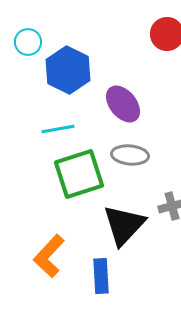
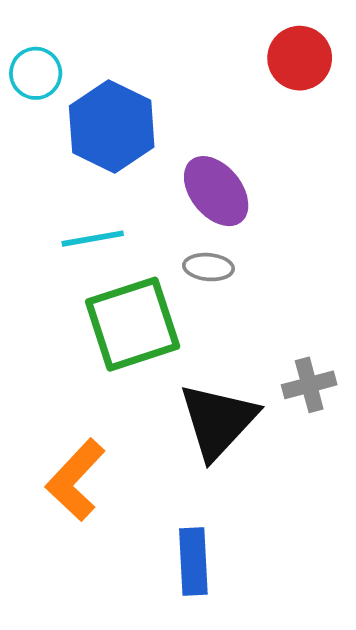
gray ellipse: (130, 155) -> (209, 267), moved, size x0.7
blue rectangle: (101, 276) -> (193, 561), moved

